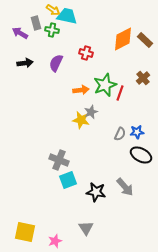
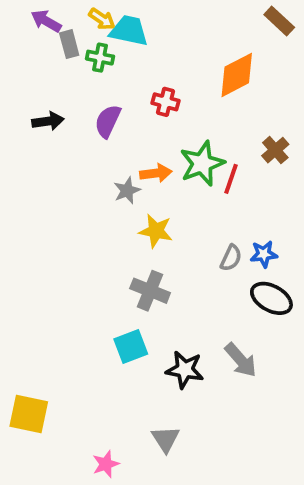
purple arrow: (20, 33) -> (46, 21), moved
brown rectangle: (145, 40) -> (279, 21), moved
gray star: (91, 112) -> (127, 190), moved
gray cross: (59, 160) -> (150, 291), moved
yellow square: (25, 232) -> (29, 414), moved

